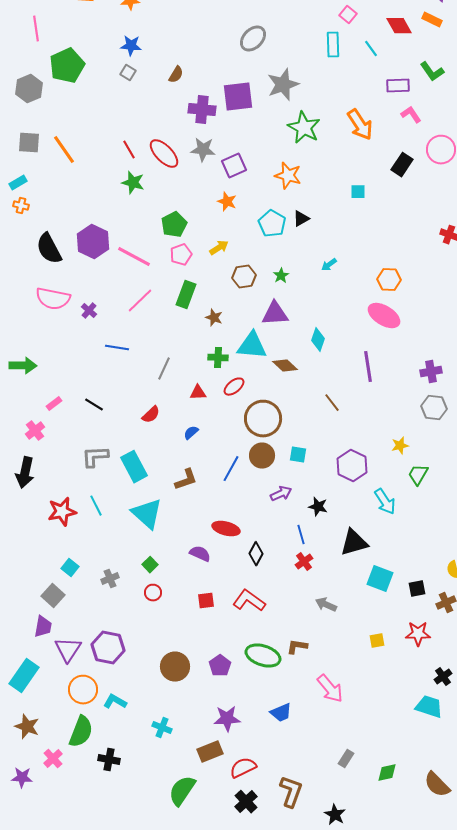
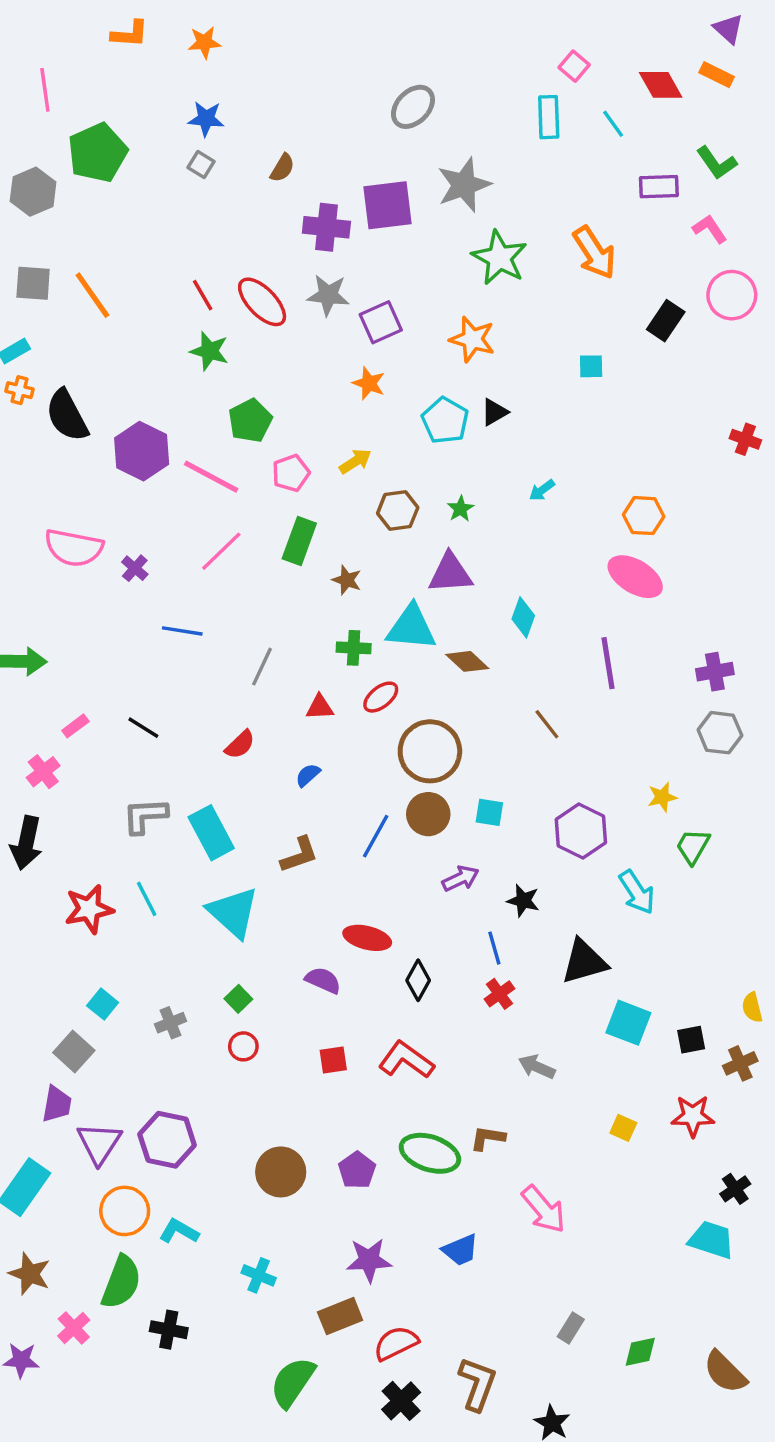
pink L-shape: (411, 115) -> (710, 229), moved
green pentagon: (174, 225) -> (250, 421), moved
black semicircle: (49, 249) -> (67, 416), moved
yellow square: (377, 641) -> (623, 1128), turned 35

